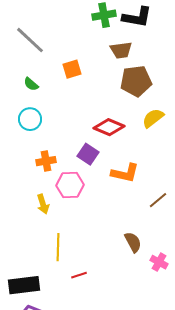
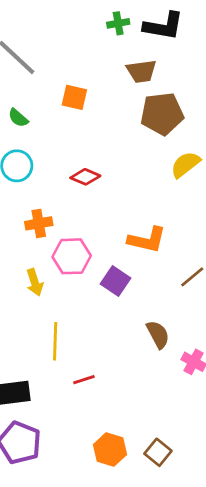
green cross: (104, 15) -> (118, 23), size x0.7
orange square: (72, 69) -> (74, 97), turned 30
red diamond: (109, 127) -> (85, 177), moved, size x0.7
purple square: (88, 154) -> (115, 281), moved

